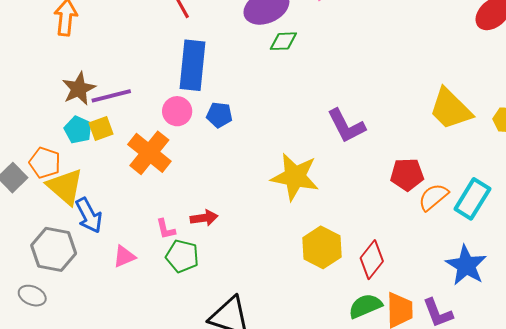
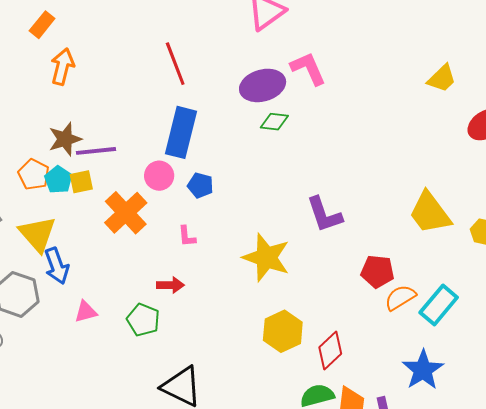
orange pentagon: (45, 163) -> (34, 174), moved
pink L-shape: (166, 229) -> (187, 236), moved

